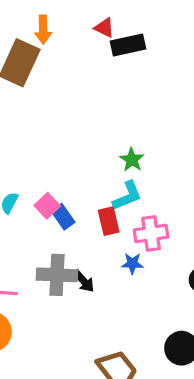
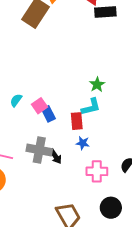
pink cross: (151, 234) -> (97, 171), moved
blue star: (132, 263) -> (83, 143), moved

